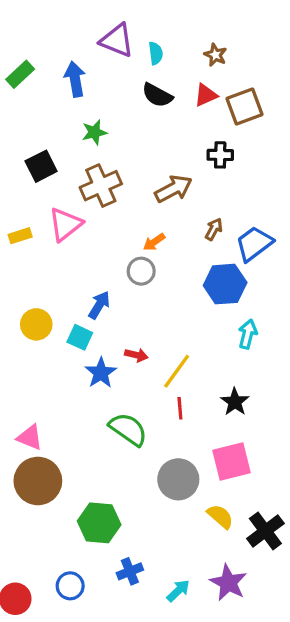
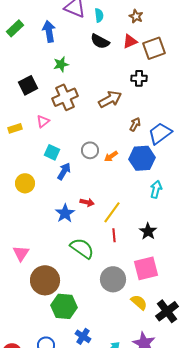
pink triangle: (65, 224) -> (43, 121), size x0.6
orange arrow: (154, 242) -> (111, 156), moved
cyan square: (80, 337) -> (52, 152), moved
pink triangle: (30, 437) -> (21, 253), turned 42
brown circle: (38, 481) -> (45, 280), moved
blue cross: (130, 571) -> (83, 336), turned -35

